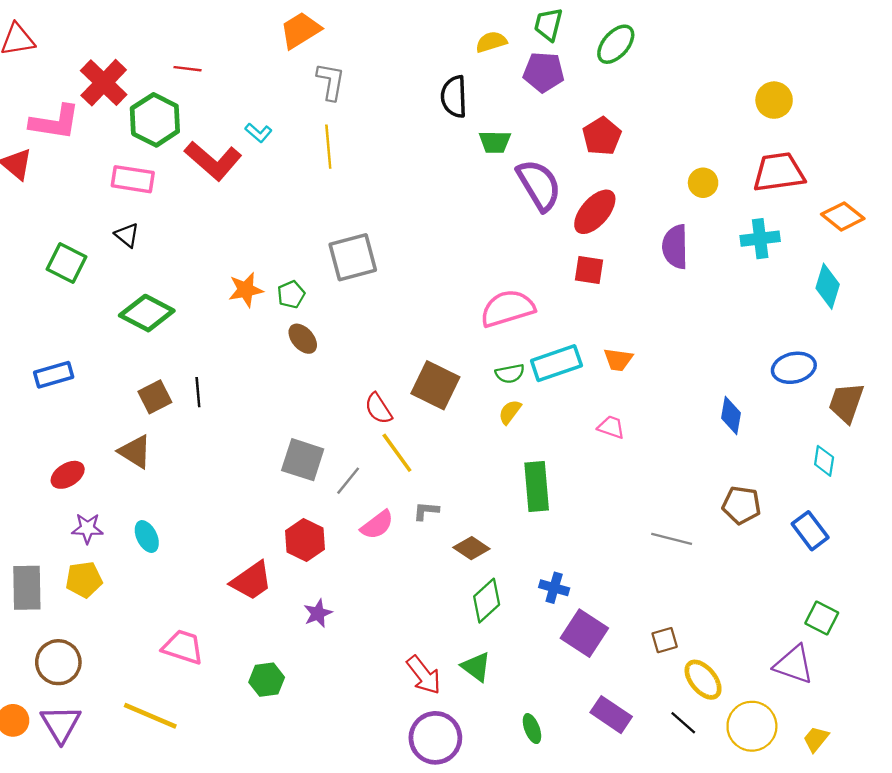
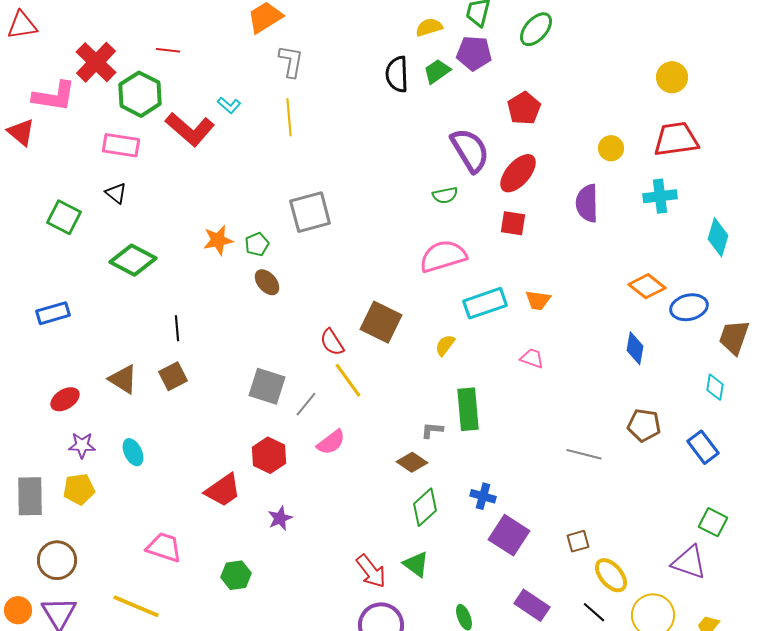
green trapezoid: (495, 142) -> (437, 71), moved, turned 144
orange diamond: (843, 216) -> (647, 286), moved
green semicircle: (510, 374) -> (445, 195), moved
brown square: (155, 397) -> (173, 376), moved
gray L-shape: (426, 511) -> (432, 430), moved

